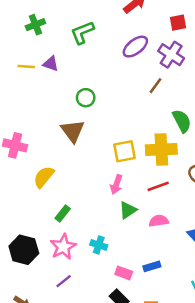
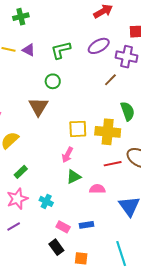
green L-shape: (82, 33) -> (61, 50), moved
purple cross: (171, 55) -> (127, 57), turned -30
red line: (158, 186) -> (113, 164), moved

